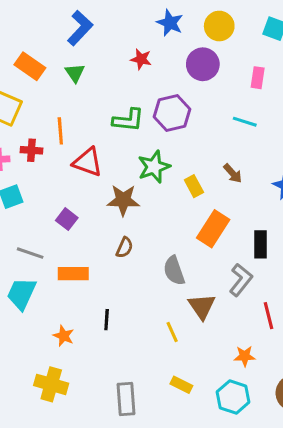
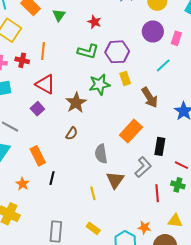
red star: (141, 59) -> (94, 22), moved
purple circle: (203, 64) -> (153, 31), moved
cyan line: (245, 122) -> (163, 65), turned -70
red triangle: (88, 162) -> (45, 84), moved
brown arrow: (233, 173) -> (150, 97), size x1.5
yellow rectangle: (194, 186) -> (125, 78), moved
brown star: (123, 200) -> (76, 103), turned 30
orange rectangle: (73, 274) -> (38, 156), moved, turned 54
orange star: (245, 356) -> (144, 227), moved

